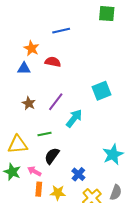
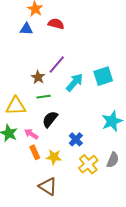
cyan square: (101, 91) -> (103, 76), moved
brown star: (29, 103) -> (38, 77), moved
orange rectangle: (39, 189) -> (35, 152), turned -32

